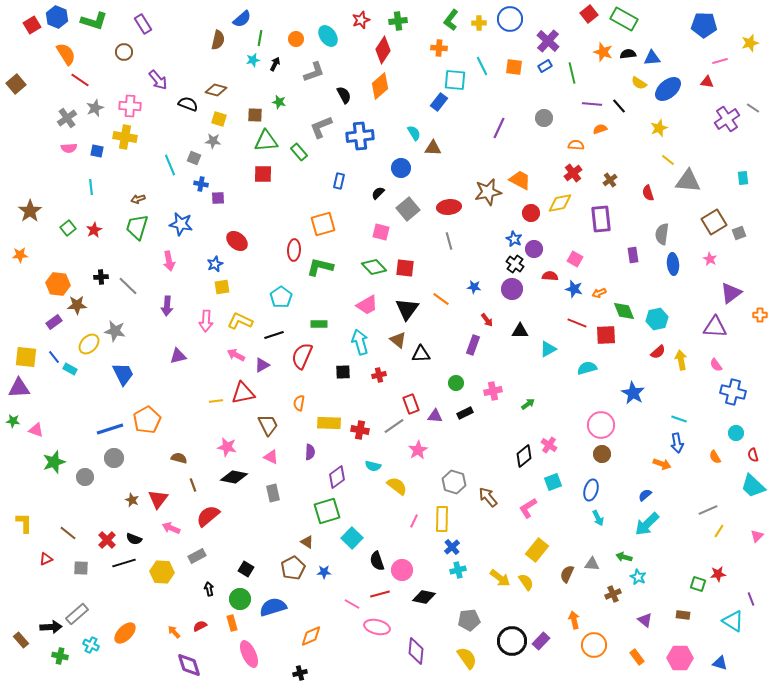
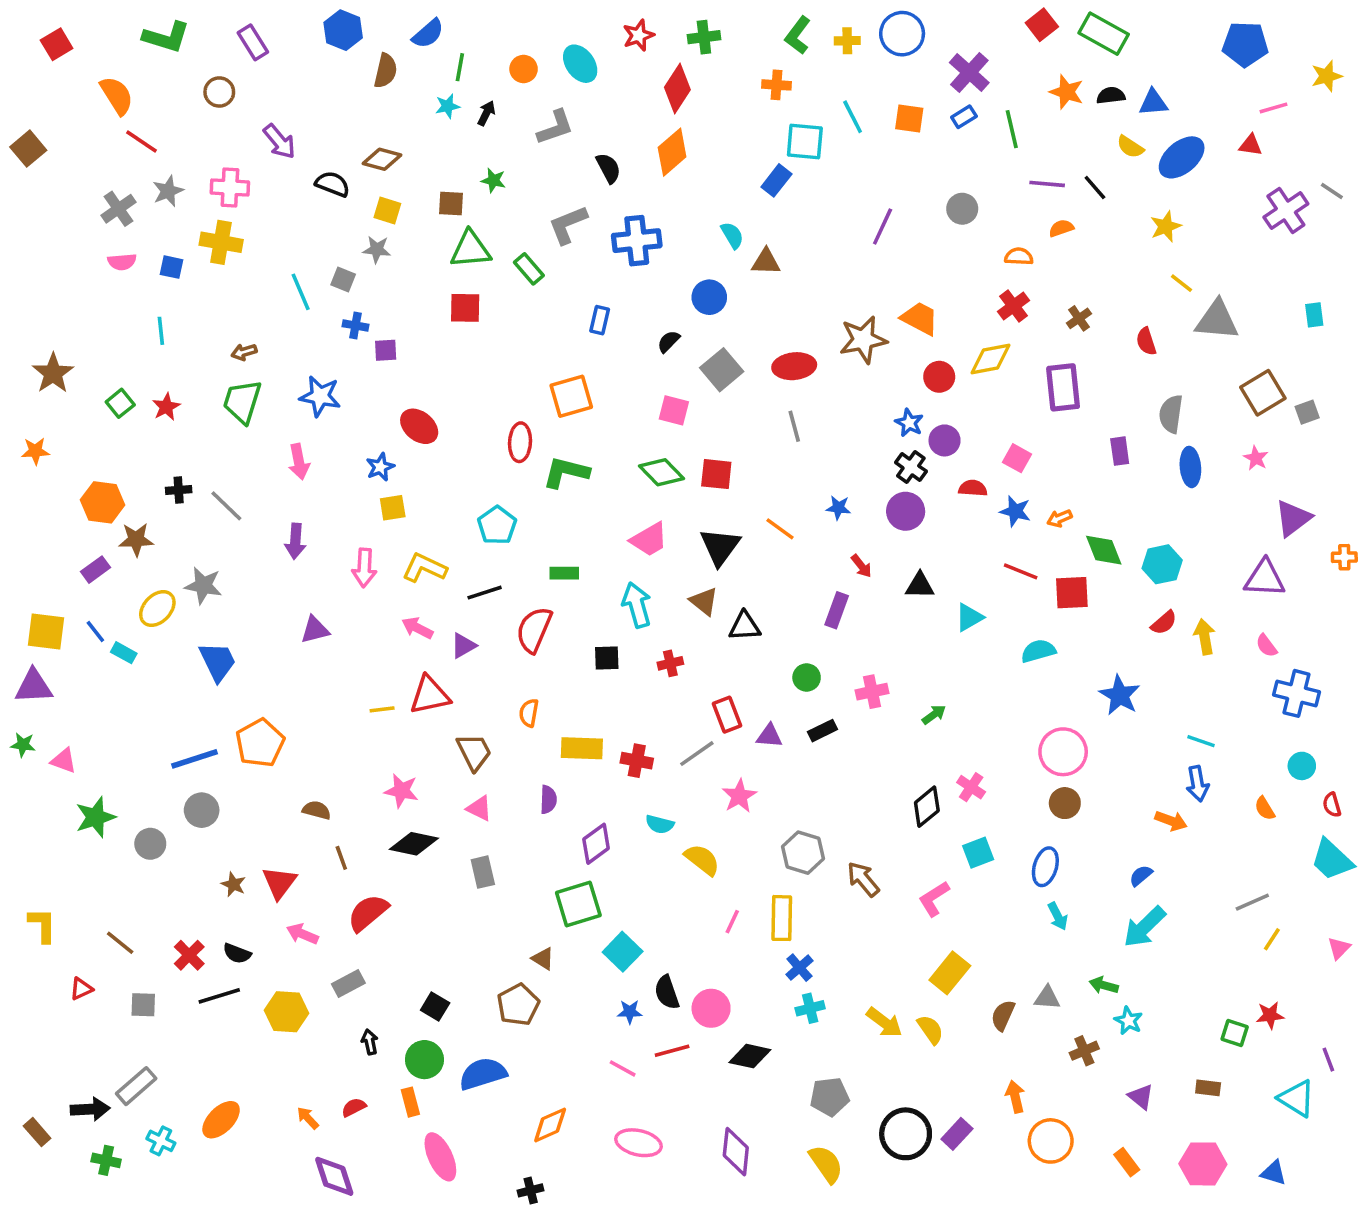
blue hexagon: (57, 17) -> (343, 30), moved
blue star: (324, 572) -> (630, 1012), moved
pink ellipse: (377, 627) -> (639, 1143), moved

